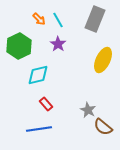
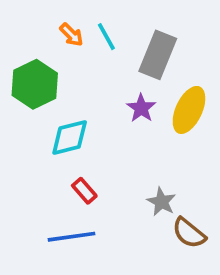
gray rectangle: (95, 19) -> (158, 55), moved
purple star: (58, 44) -> (141, 108), moved

